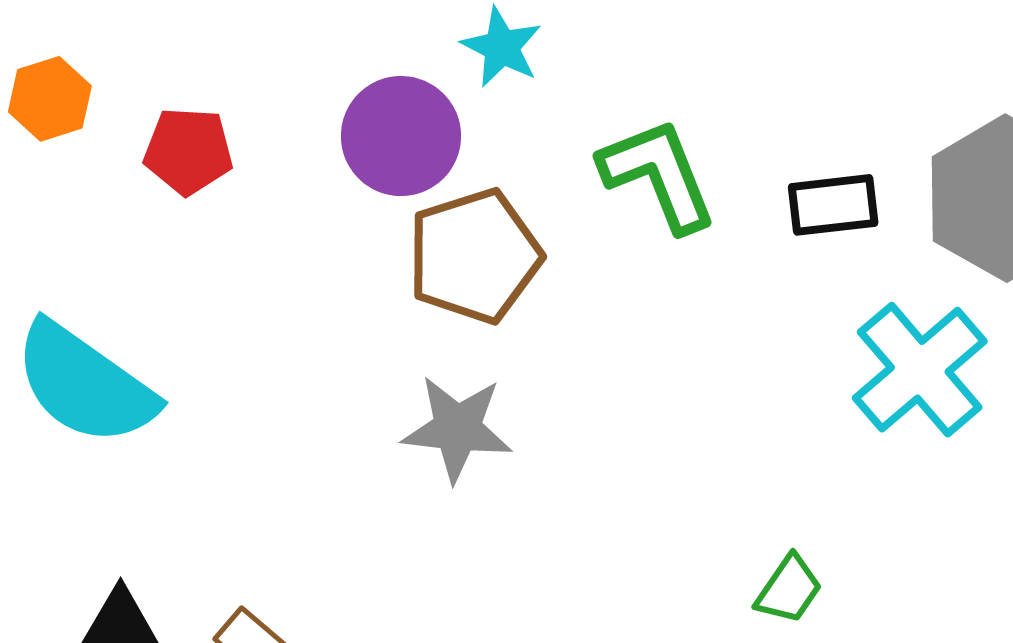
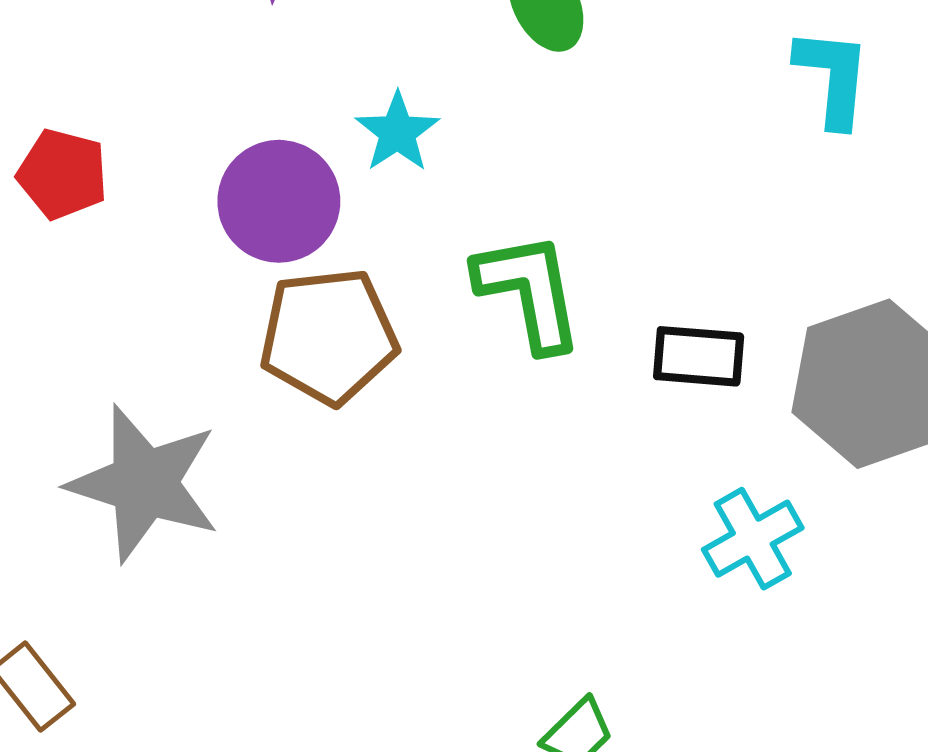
cyan cross: (920, 370) -> (753, 539), size x0.7
gray star: (457, 429) -> (144, 483), moved, size x1.4

